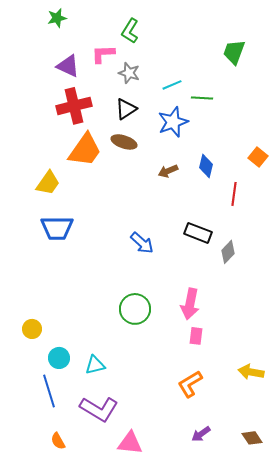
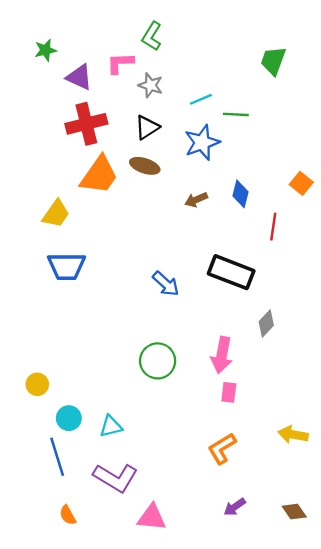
green star: (57, 18) -> (45, 50), moved
black rectangle: (198, 233) -> (231, 272), size x1.4
gray diamond: (228, 252) -> (266, 324), moved

